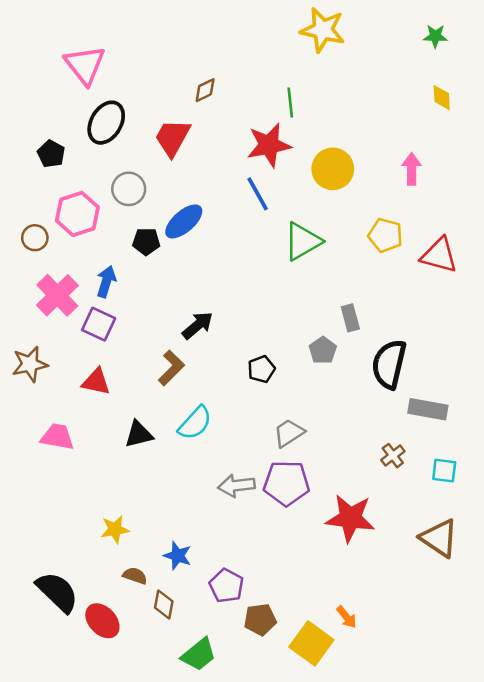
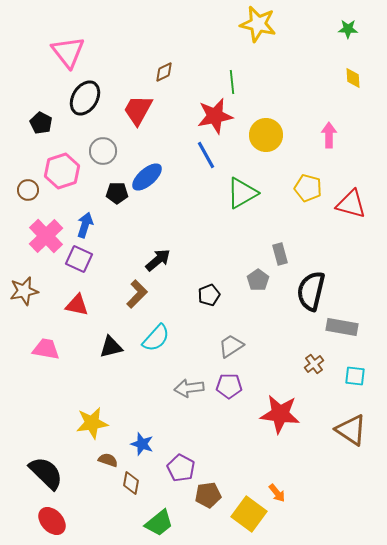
purple pentagon: (286, 483) -> (229, 386), size x0.7
yellow star: (115, 529) -> (92, 423), size x1.4
red ellipse: (102, 621) -> (52, 521), moved

